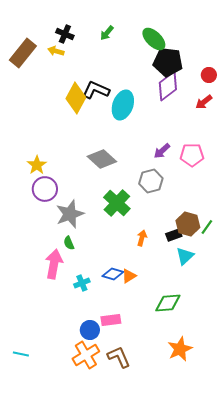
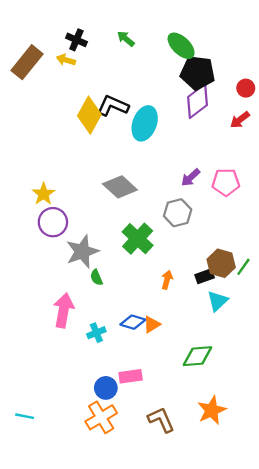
green arrow: (107, 33) -> (126, 39), turned 91
green semicircle: (69, 243) -> (96, 277), moved
brown L-shape: (119, 357) -> (161, 420), moved

